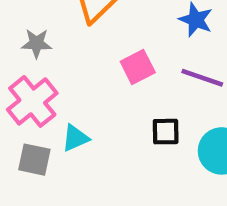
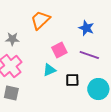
cyan triangle: (75, 138) -> (49, 70), moved

